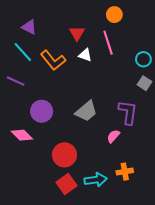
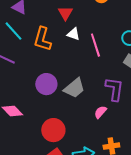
pink line: (108, 43) -> (95, 45), moved
orange L-shape: (53, 60) -> (42, 39), turned 55
purple circle: (42, 111) -> (46, 84), moved

